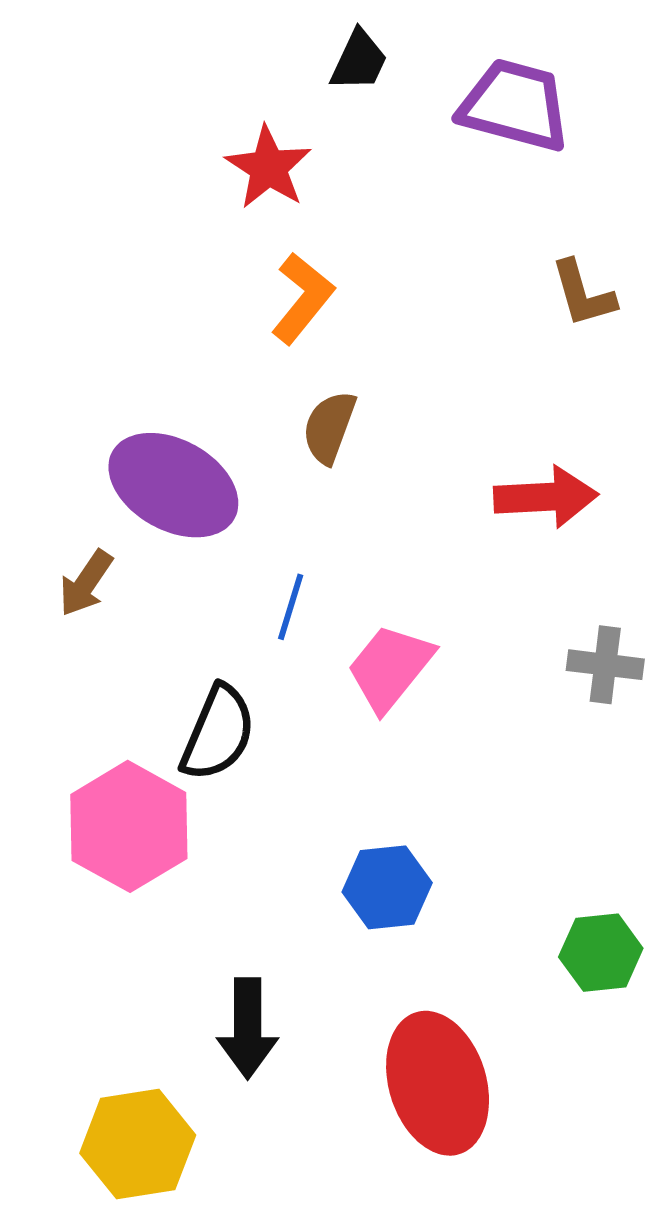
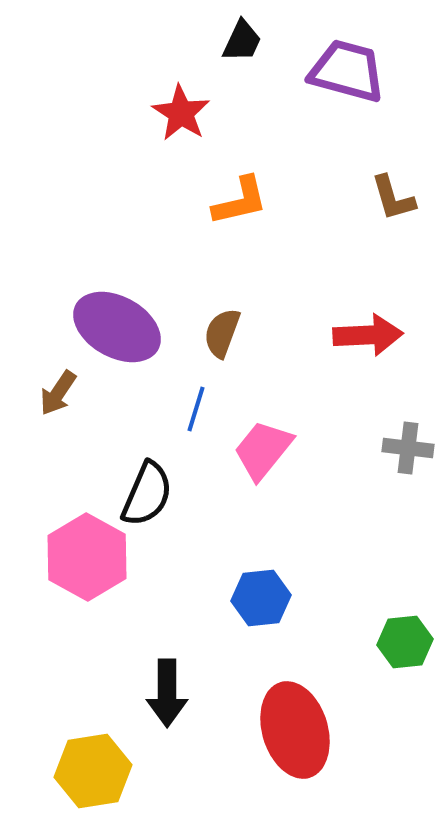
orange L-shape: (302, 298) -> (240, 201), moved, turned 38
brown semicircle: (329, 427) -> (222, 333), moved

